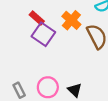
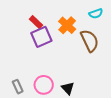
purple square: (43, 34) -> (41, 37), turned 30

